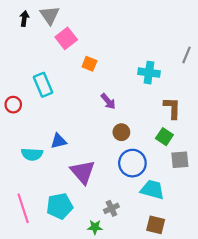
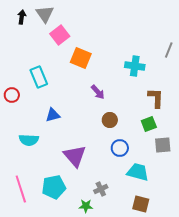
orange square: (89, 64) -> (81, 58), size x1.5
green square: (164, 137) -> (149, 124), turned 35
blue triangle: (58, 141) -> (53, 115), moved
blue circle: (132, 163) -> (120, 148), size x0.7

